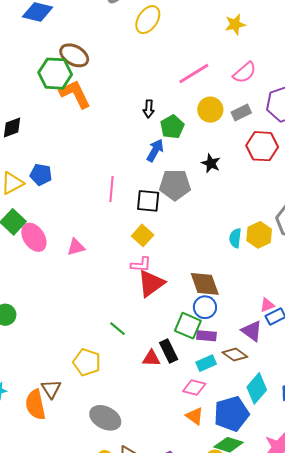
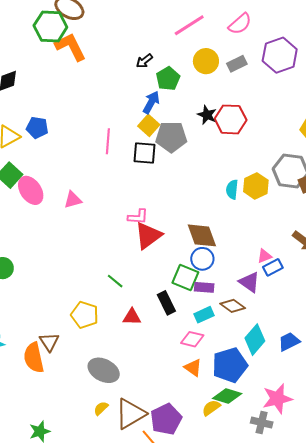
black arrow: (149, 109) -> (144, 61), turned 48
red hexagon: (262, 146) -> (231, 119), moved
yellow square: (143, 235) -> (149, 125), moved
red triangle: (151, 358) -> (132, 317), moved

